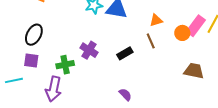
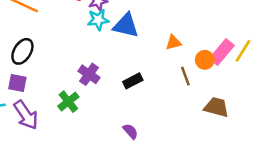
brown line: (151, 41) -> (185, 76), moved
green cross: (65, 65) -> (68, 102), moved, turned -30
purple arrow: (54, 89) -> (26, 115), moved, turned -50

